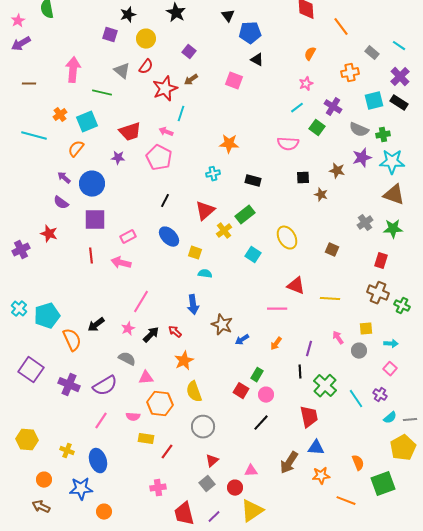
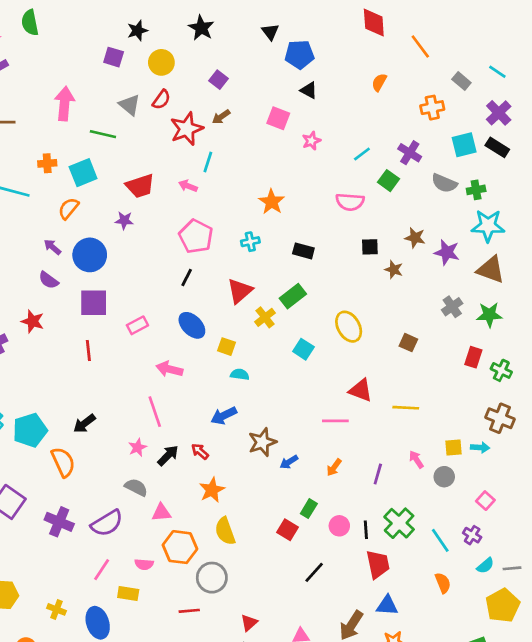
pink star: (306, 84) -> (311, 141), moved
orange cross: (60, 115) -> (47, 163), turned 32
orange star: (229, 144) -> (272, 202), turned 30
pink pentagon: (159, 158) -> (196, 236), moved
purple star: (362, 158) -> (447, 252), moved, turned 30
pink arrow: (121, 263) -> (169, 369), moved
brown cross: (378, 293) -> (500, 418), moved
pink line: (141, 302) -> (155, 412), turned -50
blue arrow: (193, 305) -> (224, 416), turned 72
green cross: (402, 306) -> (501, 370), moved
black arrow: (96, 325) -> (84, 424), moved
brown star: (222, 325) -> (262, 442), turned 30
cyan arrow: (391, 344) -> (480, 447), moved
black line: (300, 372) -> (366, 530), moved
pink circle: (266, 395) -> (339, 526), moved
gray circle: (203, 427) -> (212, 578), moved
yellow rectangle: (146, 439) -> (128, 594), moved
red line: (167, 452) -> (189, 611), turned 49
orange semicircle: (358, 463) -> (443, 583), moved

